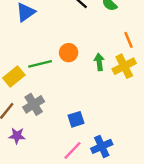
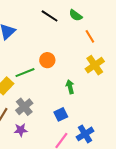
orange line: (128, 40) -> (90, 36), moved
green arrow: (99, 62) -> (70, 87), moved
purple star: (17, 136) -> (21, 130), moved

